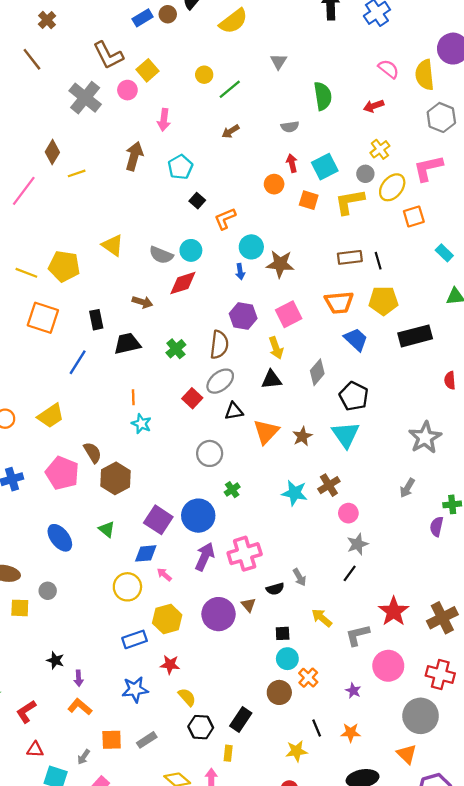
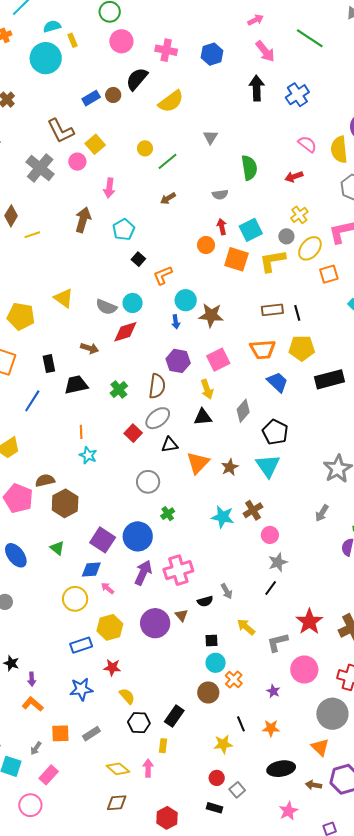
orange square: (309, 200) -> (236, 259), size x1.4
brown semicircle: (93, 453) -> (45, 480), turned -72

